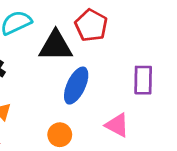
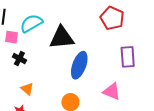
red pentagon: (91, 25) -> (112, 18), moved

